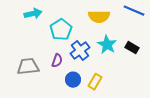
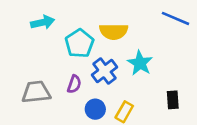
yellow semicircle: (99, 17) -> (114, 32), moved
black rectangle: (132, 48) -> (173, 100), moved, turned 56

